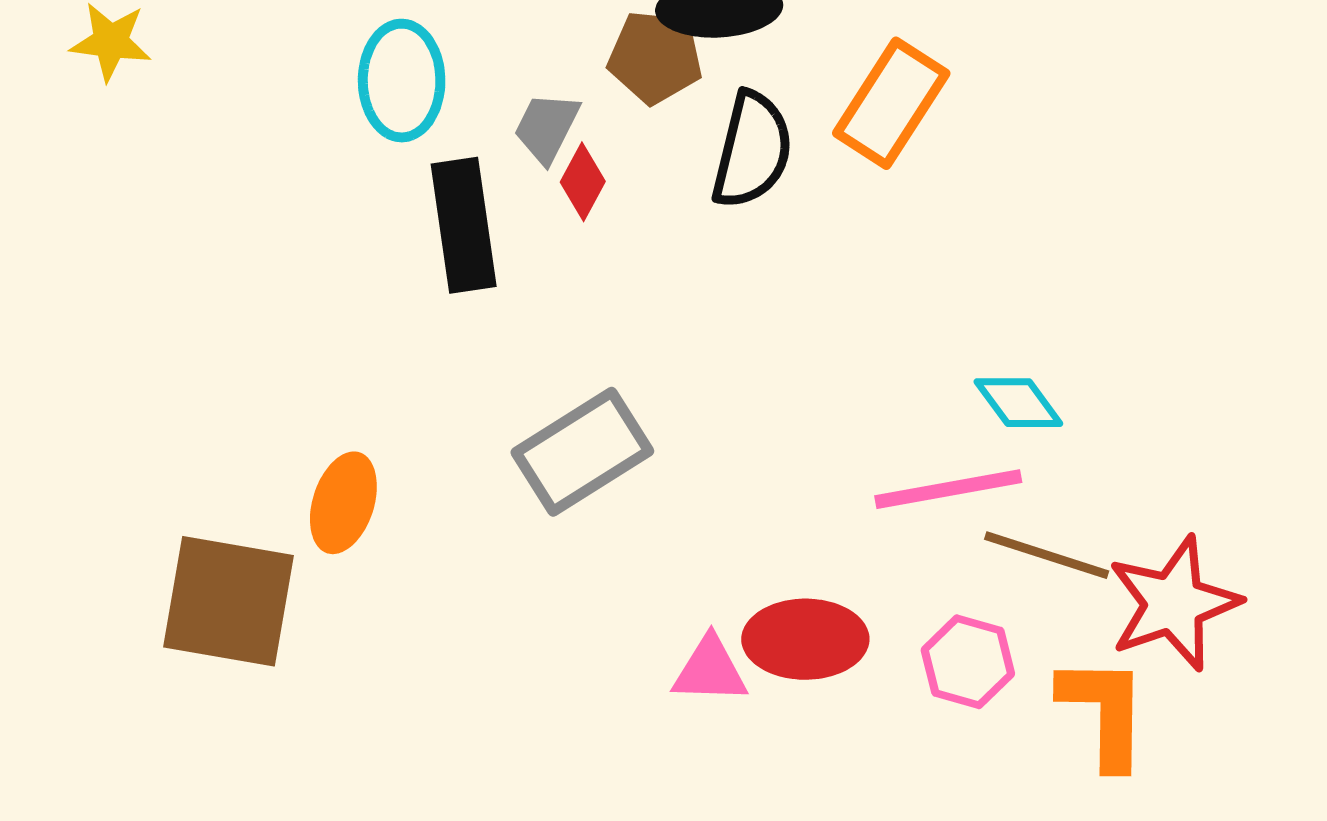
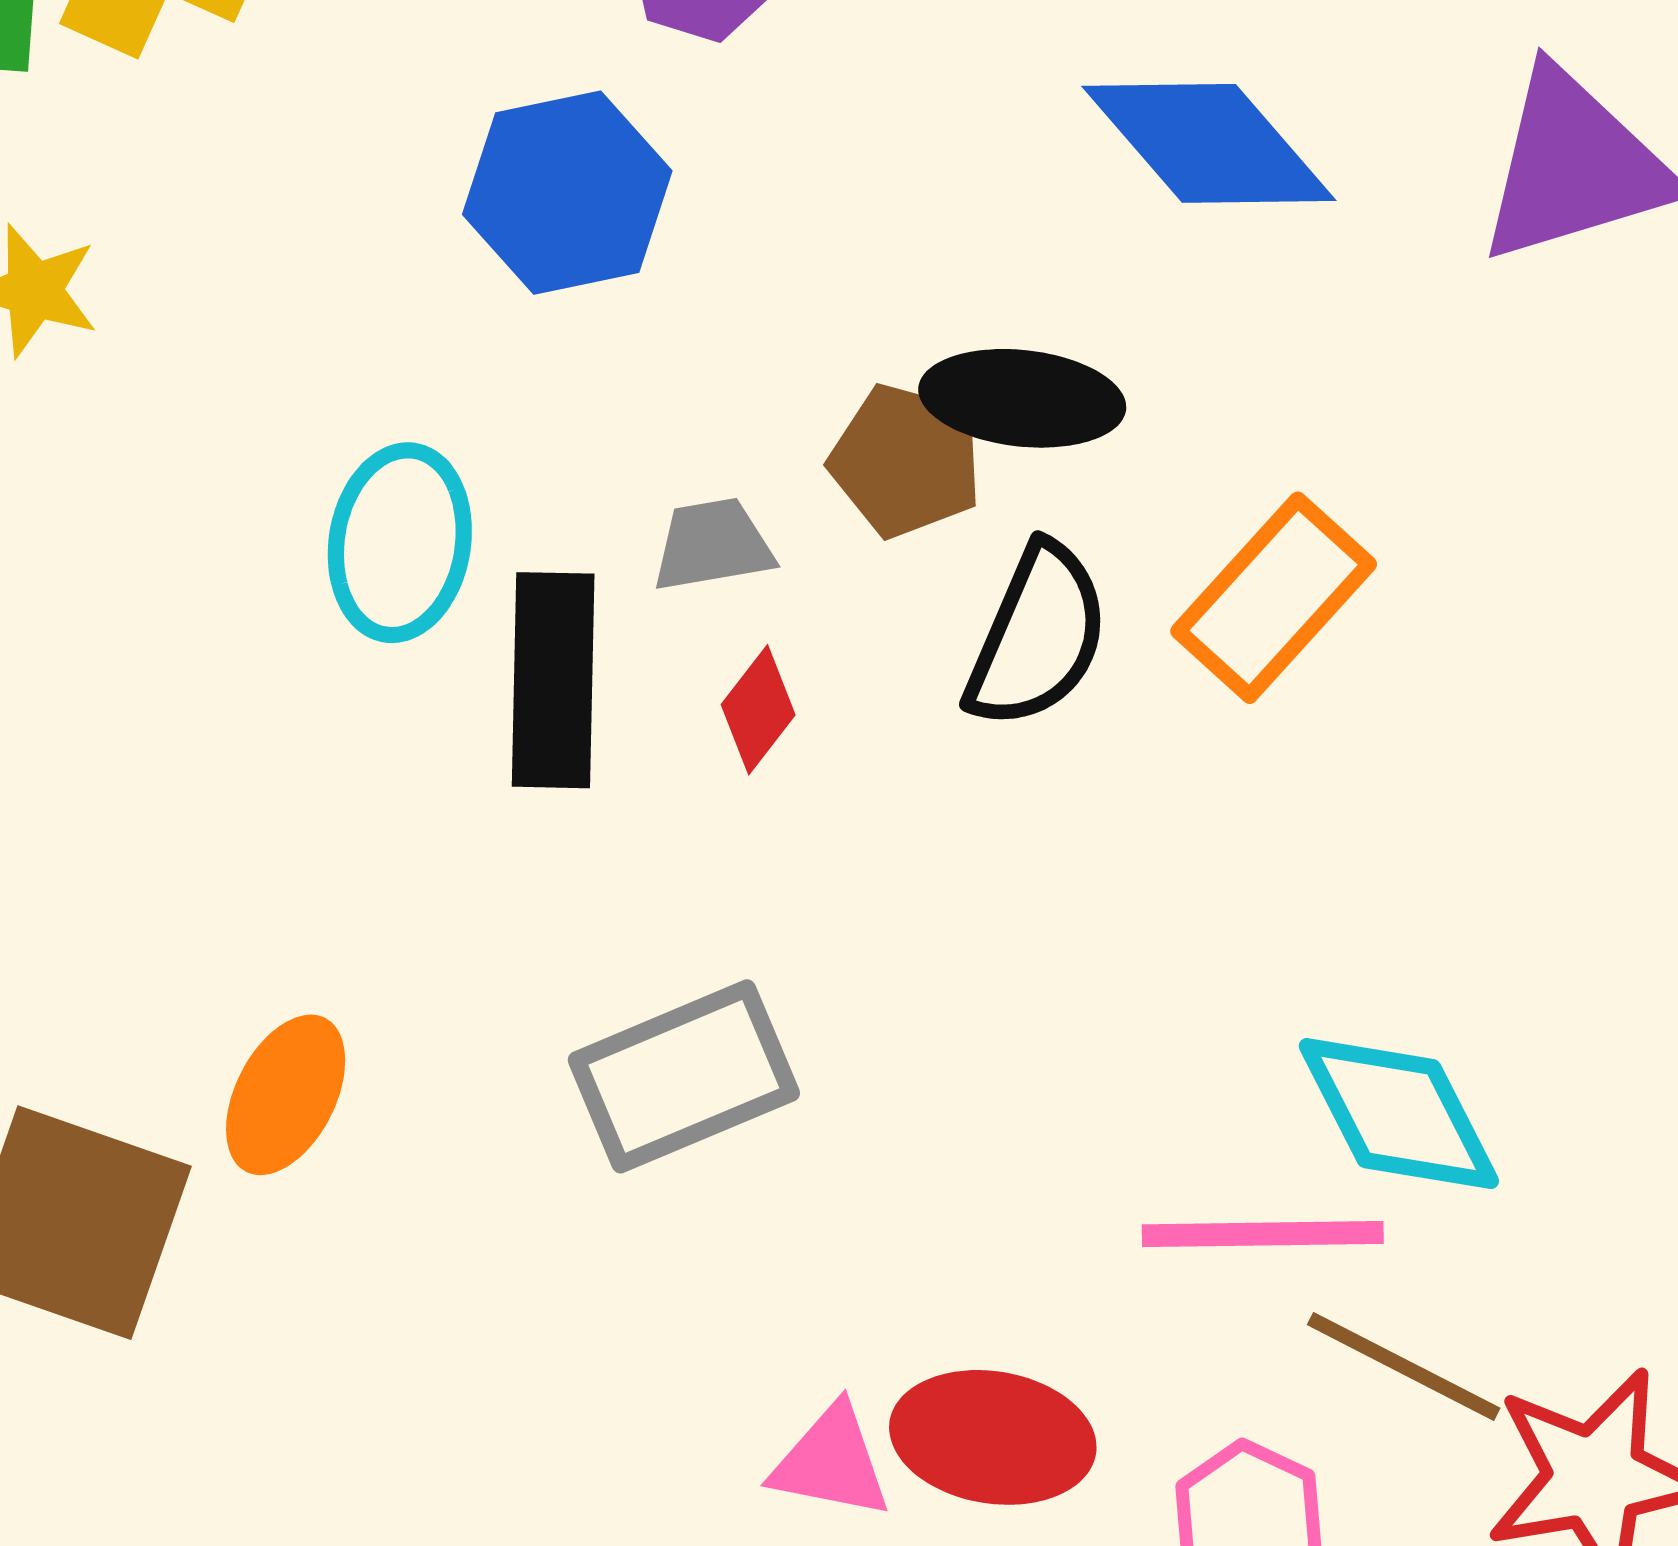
cyan ellipse: (402, 81) -> (400, 543), moved
gray trapezoid: (547, 127) -> (713, 545), turned 44
red diamond: (583, 182) -> (758, 710), moved
cyan diamond: (1018, 403) -> (1399, 1114), size x1.5

